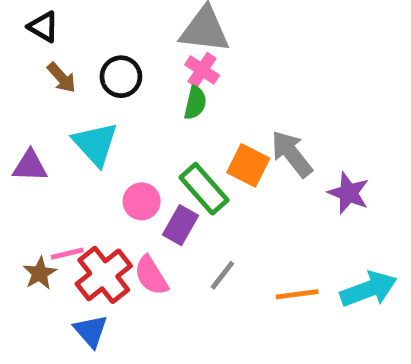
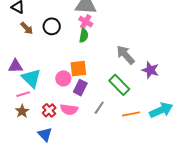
cyan triangle: (95, 144) -> (31, 78), moved
orange square: (248, 165) -> (78, 69), moved, turned -30
green rectangle: (204, 189) -> (119, 85), moved
pink line: (67, 254) -> (23, 94), moved
red cross: (104, 275) -> (49, 110), size x0.6
pink semicircle: (151, 276) -> (69, 109), turned -48

